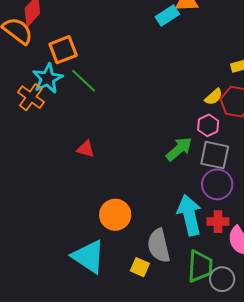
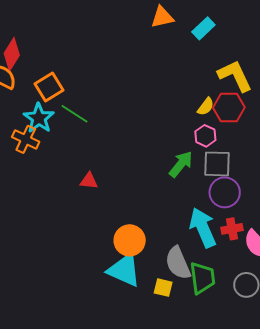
cyan rectangle: (167, 15) -> (203, 28), moved
cyan triangle: (89, 257) -> (124, 270), moved
green trapezoid: (200, 266) -> (202, 278), moved

